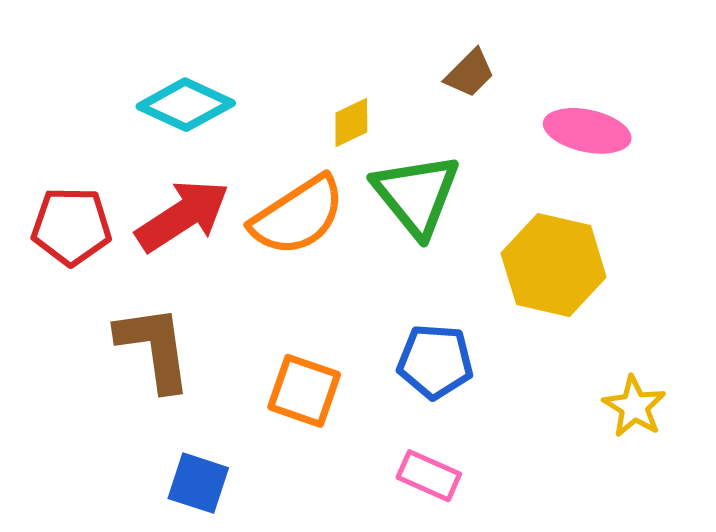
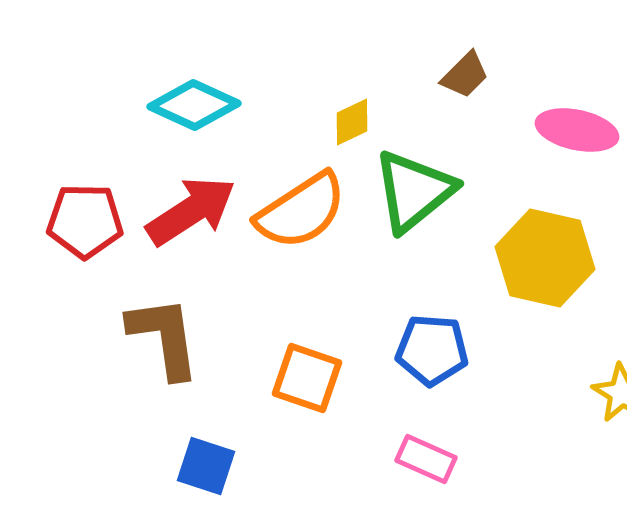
green triangle: (416, 195) -> (414, 191), turned 30

